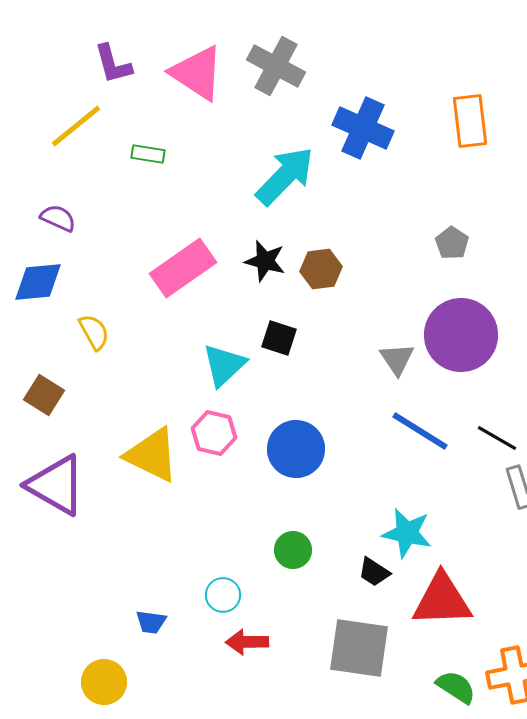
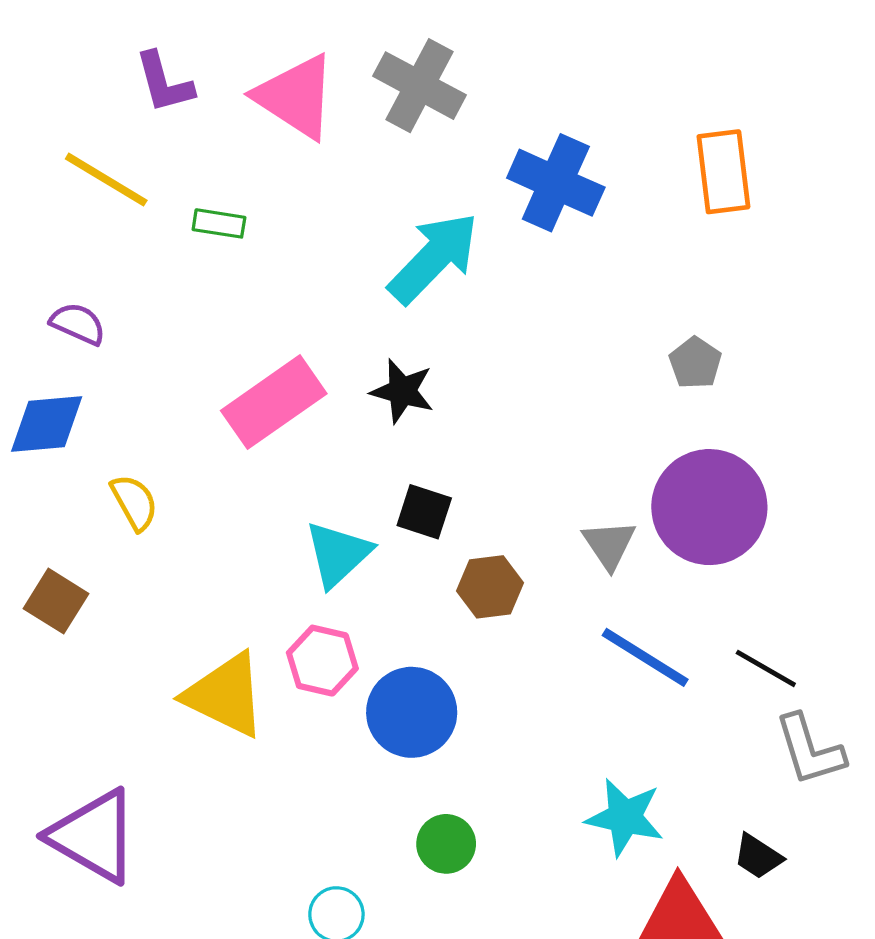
yellow line: (76, 126) -> (106, 180), turned 70
brown hexagon: (321, 269) -> (490, 587), moved
blue circle: (296, 449) -> (412, 712), moved
purple triangle: (56, 485) -> (94, 836), moved
black trapezoid: (374, 572) -> (758, 856), moved

